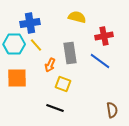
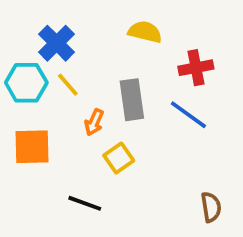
blue cross: (30, 23) -> (57, 43), turned -36
yellow square: (63, 84) -> (119, 158), turned 35
black line: (55, 108) -> (85, 203), moved

